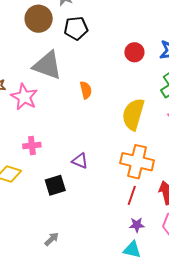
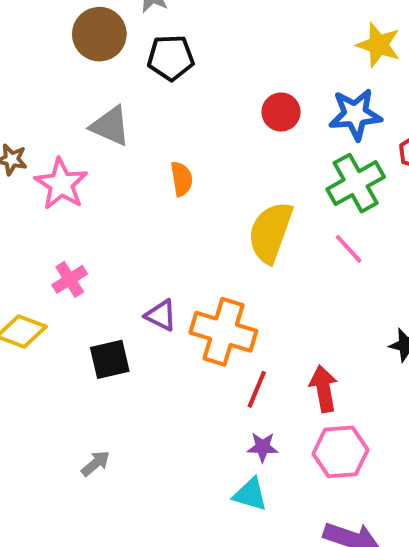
gray triangle: (47, 65) -> (110, 126), size x0.7
pink cross: (32, 146) -> (70, 279), turned -30
orange cross: (137, 162) -> (223, 332), moved

